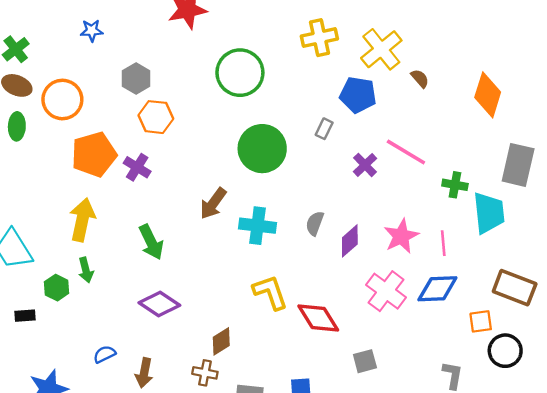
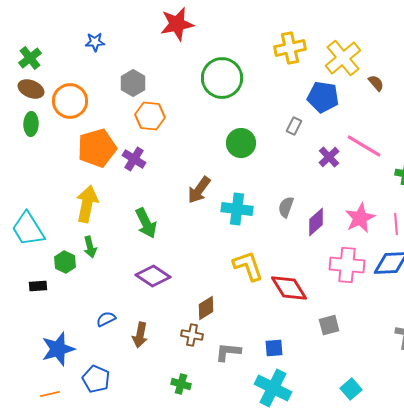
green circle: (262, 149) -> (241, 143), size x0.7
pink cross: (386, 291) -> (347, 265), turned -32

